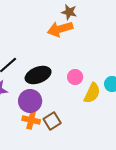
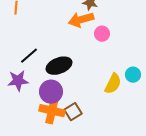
pink circle: (75, 77) -> (102, 34), moved
orange cross: (31, 120) -> (52, 111), size x1.4

